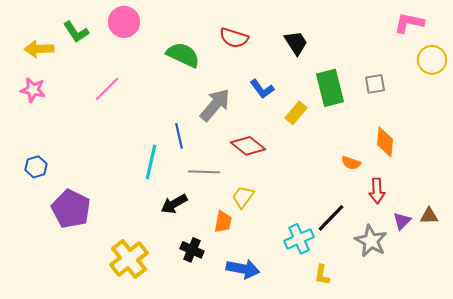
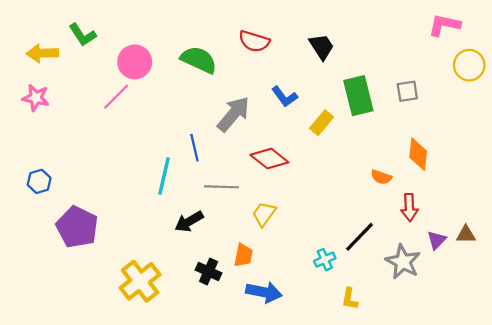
pink circle: (124, 22) -> (135, 62), moved
orange trapezoid: (223, 222) -> (243, 255), moved
cyan cross: (299, 239) -> (325, 260), size x0.7

